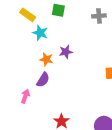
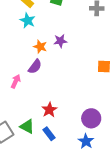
cyan star: (40, 33) -> (28, 20), moved

